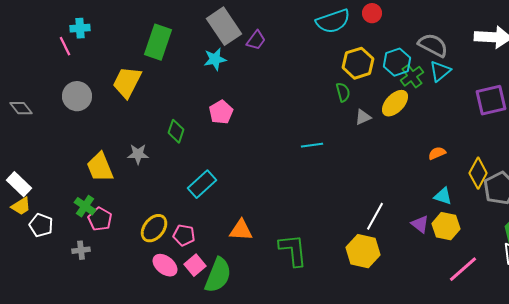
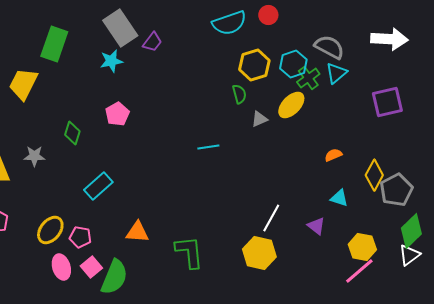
yellow hexagon: (446, 226) -> (362, 247), moved
pink ellipse: (165, 265) -> (61, 267), turned 35

